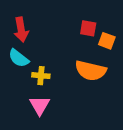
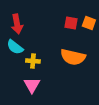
orange square: (107, 41) -> (89, 23), moved

